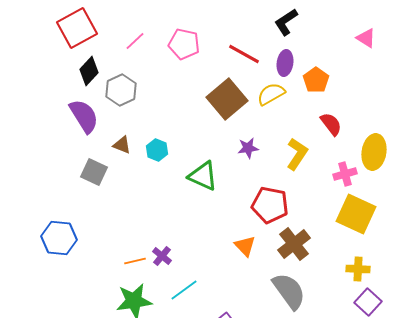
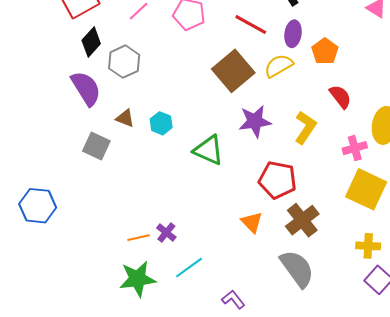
purple star: (248, 148) -> (255, 121), size x1.5
blue hexagon: (59, 238) -> (38, 206), moved

